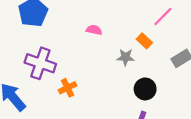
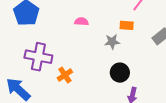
orange rectangle: (144, 41) -> (127, 25), turned -32
black circle: (145, 89) -> (120, 73), moved

